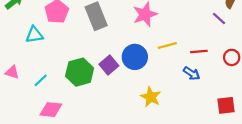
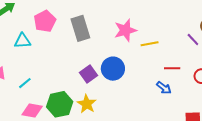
yellow line: (167, 46) -> (150, 44), moved
green hexagon: (80, 72) -> (60, 104), moved
yellow star: (151, 97) -> (87, 104), moved

